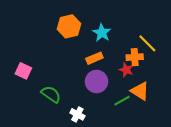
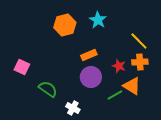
cyan star: (102, 33) -> (98, 20), moved
orange cross: (135, 57) -> (140, 62), moved

